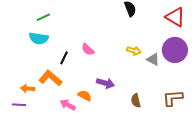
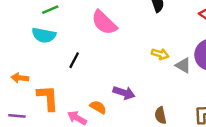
pink semicircle: (88, 49) -> (104, 23), moved, size x1.6
orange L-shape: (50, 78) -> (48, 98), moved, turned 45
orange arrow: (28, 89) -> (20, 78), moved

